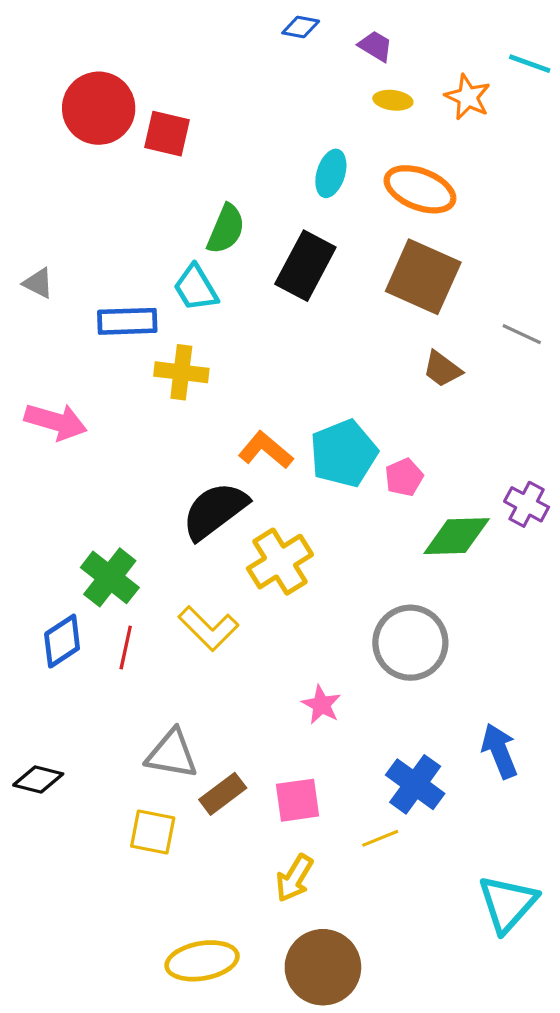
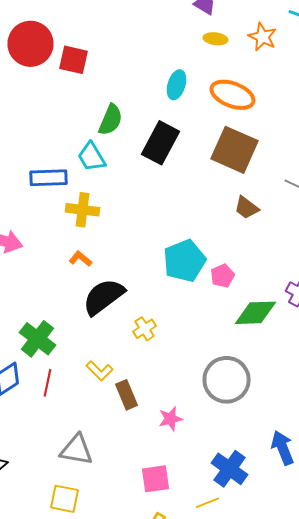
orange L-shape: (266, 450) -> (80, 259), moved, size x0.7
yellow cross: (280, 562) -> (144, 329), size x0.6
yellow L-shape: (208, 628) -> (100, 371), size x0.7
pink star: (321, 705) -> (170, 419), turned 30
brown rectangle: (223, 794) -> (126, 395), moved, turned -76

